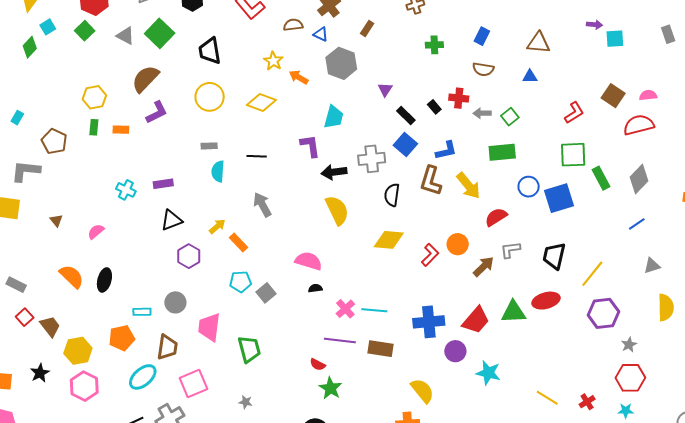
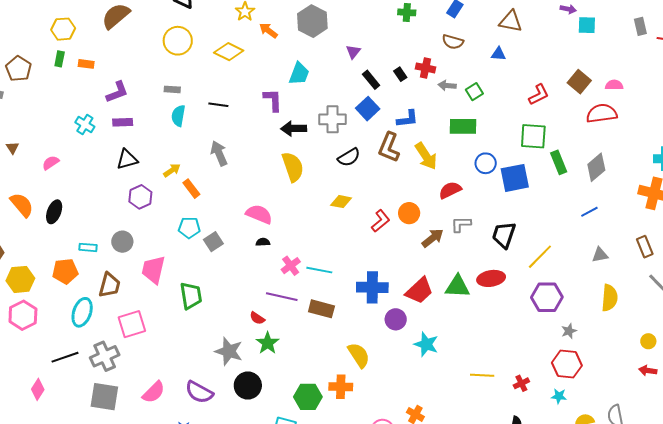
purple L-shape: (157, 112) -> (117, 92), moved
black semicircle: (392, 195) -> (349, 157), turned -135
yellow diamond: (389, 240) -> (341, 202), size x0.7
cyan ellipse: (143, 377) -> (82, 312), turned -36
yellow line: (547, 398) -> (482, 375), turned -35
gray star: (246, 402) -> (229, 351), moved, size x2.0

